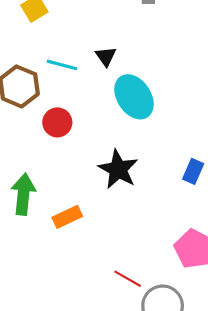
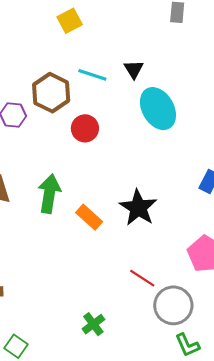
black star: (118, 169) -> (138, 208), moved
orange rectangle: (67, 217) -> (89, 217), turned 64

